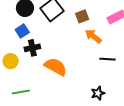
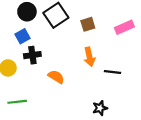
orange arrow: (93, 36) -> (89, 57), moved, turned -144
orange semicircle: (56, 67) -> (56, 77), size x0.7

